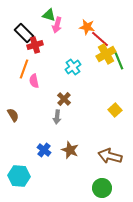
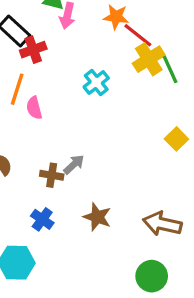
brown cross: (64, 99) -> (52, 175), moved, turned -32
yellow square: (115, 110) -> (176, 139), moved
gray arrow: (57, 117) -> (74, 164), turned -136
blue cross: (44, 150) -> (42, 219), moved

